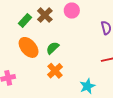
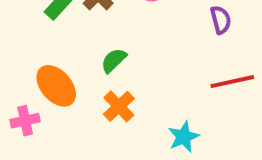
orange ellipse: (29, 47) -> (56, 86), moved

